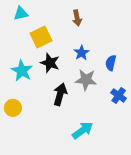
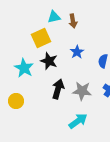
cyan triangle: (21, 13) -> (54, 17), moved
gray star: (86, 80) -> (82, 91), moved

